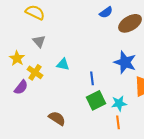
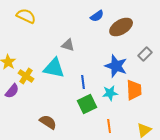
gray triangle: (39, 41) -> (68, 45), moved, turned -32
cyan triangle: (63, 64) -> (54, 68), size x1.6
cyan star: (119, 103) -> (110, 93), moved

